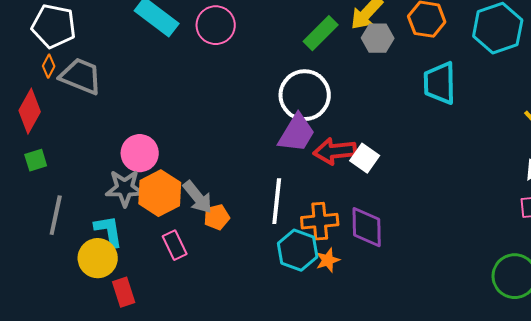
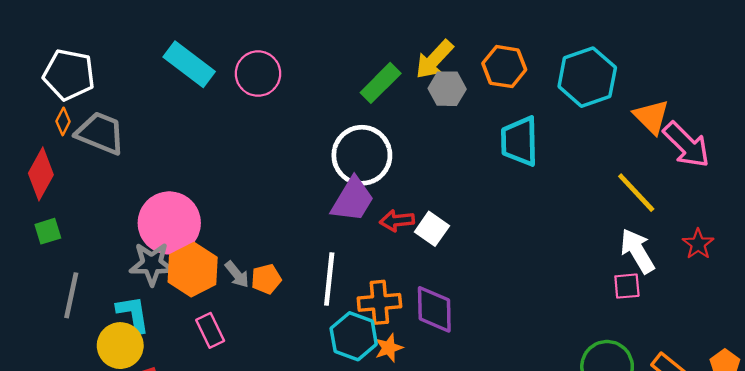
red arrow: (335, 151) -> (397, 221), size x0.7
pink circle: (140, 153) -> (169, 223), size x1.4
gray arrow: (198, 197) -> (237, 274), size x0.7
orange pentagon: (217, 217) -> (266, 279), moved

